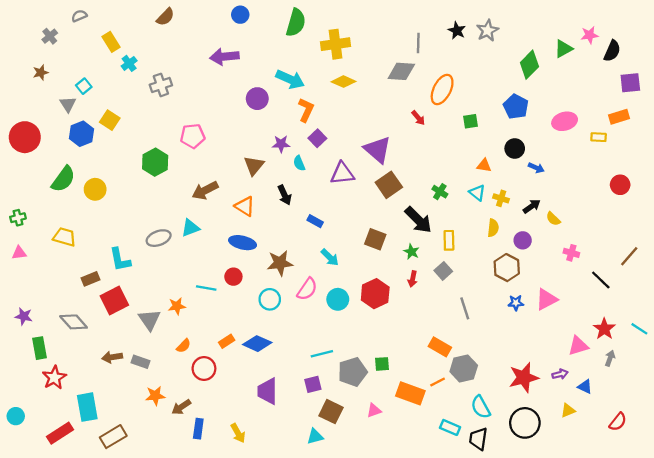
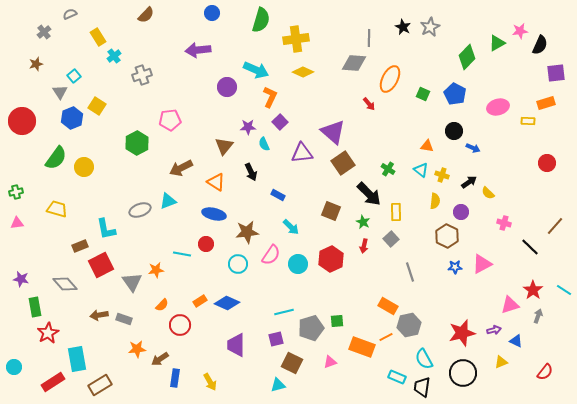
green square: (470, 121) -> (423, 94), moved, turned 32

